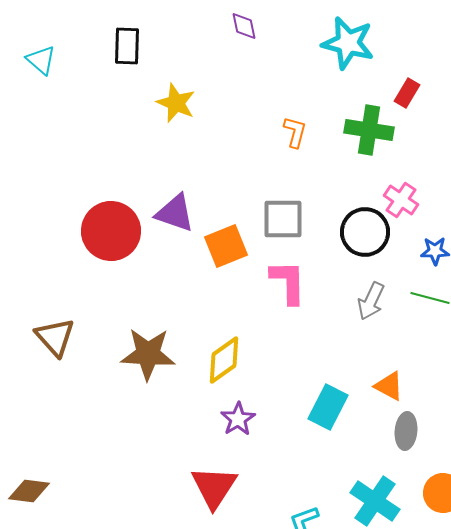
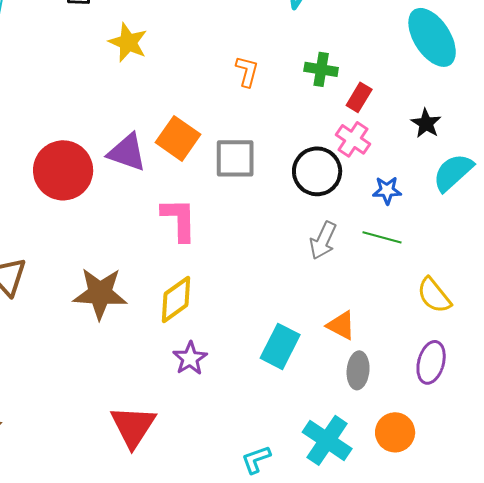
red rectangle: (407, 93) -> (359, 97), moved
green cross: (369, 130) -> (321, 69), size x0.7
orange square: (226, 246) -> (178, 138), moved, turned -33
pink L-shape: (288, 282) -> (179, 219), moved
red triangle: (214, 487) -> (133, 426), moved

